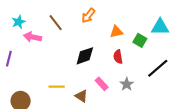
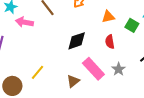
pink rectangle: (102, 84) -> (93, 69), size x1.6
yellow line: (57, 87) -> (38, 72), moved, turned -49
brown triangle: (81, 96) -> (73, 81), turned 48

